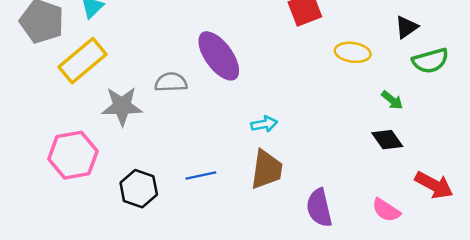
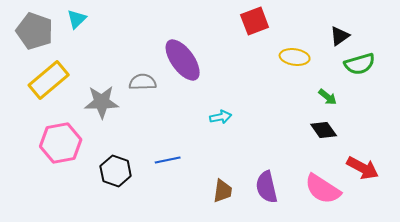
yellow rectangle: (82, 61) -> (49, 80), moved
brown trapezoid: (267, 169) -> (223, 191), moved, size x0.7
pink semicircle: (386, 210) -> (323, 189), size x1.5

